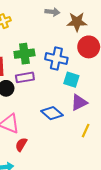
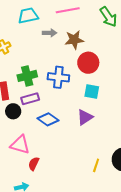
cyan square: (71, 80) -> (92, 91), moved
blue diamond: (52, 113) -> (48, 119), moved
yellow line: (86, 131) -> (96, 165), moved

